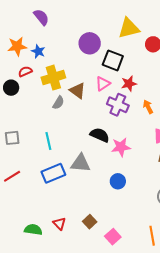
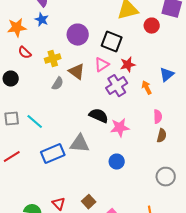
purple circle: (90, 43) -> (78, 35), moved
blue star: (38, 51) -> (42, 20), moved
red semicircle: (25, 72) -> (25, 53), turned -112
yellow cross: (53, 78) -> (53, 59), size x0.7
black circle: (11, 88) -> (11, 79), moved
purple cross: (118, 105) -> (117, 86), turned 35
cyan line: (48, 141) -> (35, 122), moved, turned -36

